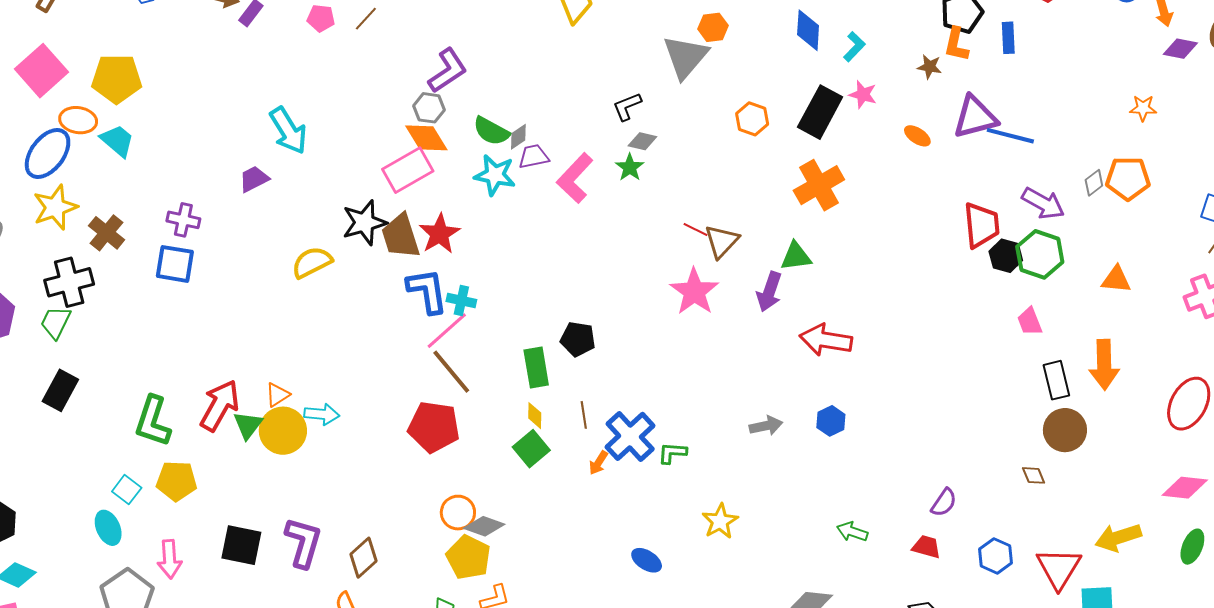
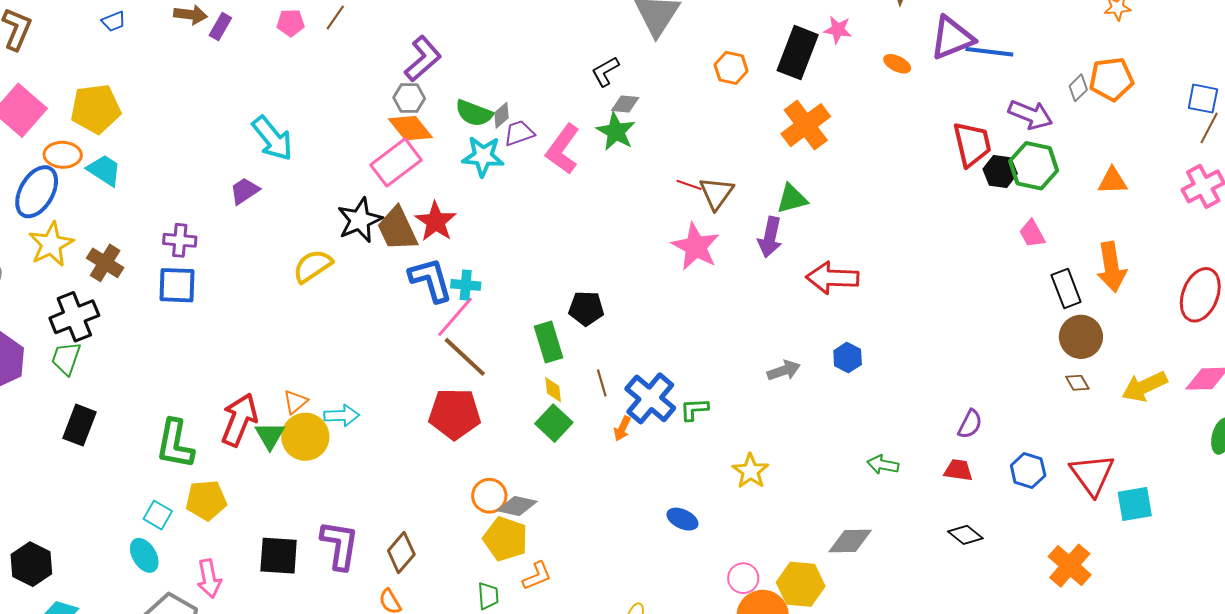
green star: (630, 167) -> (616, 132), size x1.4
brown diamond: (1034, 475) -> (1077, 383), moved
yellow arrow: (1118, 537) -> (1144, 386), moved

